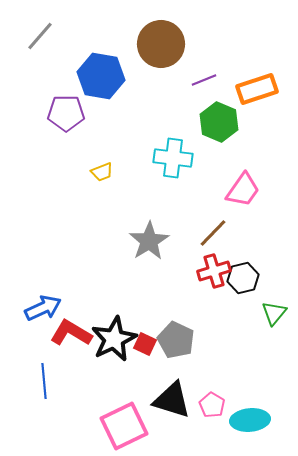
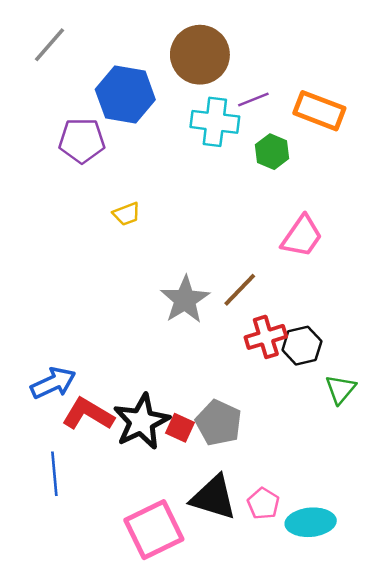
orange rectangle: (257, 89) -> (319, 111), turned 39
green hexagon: (219, 122) -> (272, 152), size x0.7
cyan cross: (173, 158) -> (215, 122), moved
brown line: (213, 233) -> (240, 290), moved

